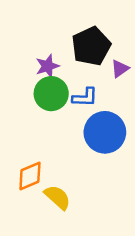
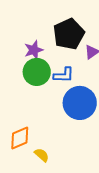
yellow semicircle: (57, 197) -> (42, 155), size x0.7

